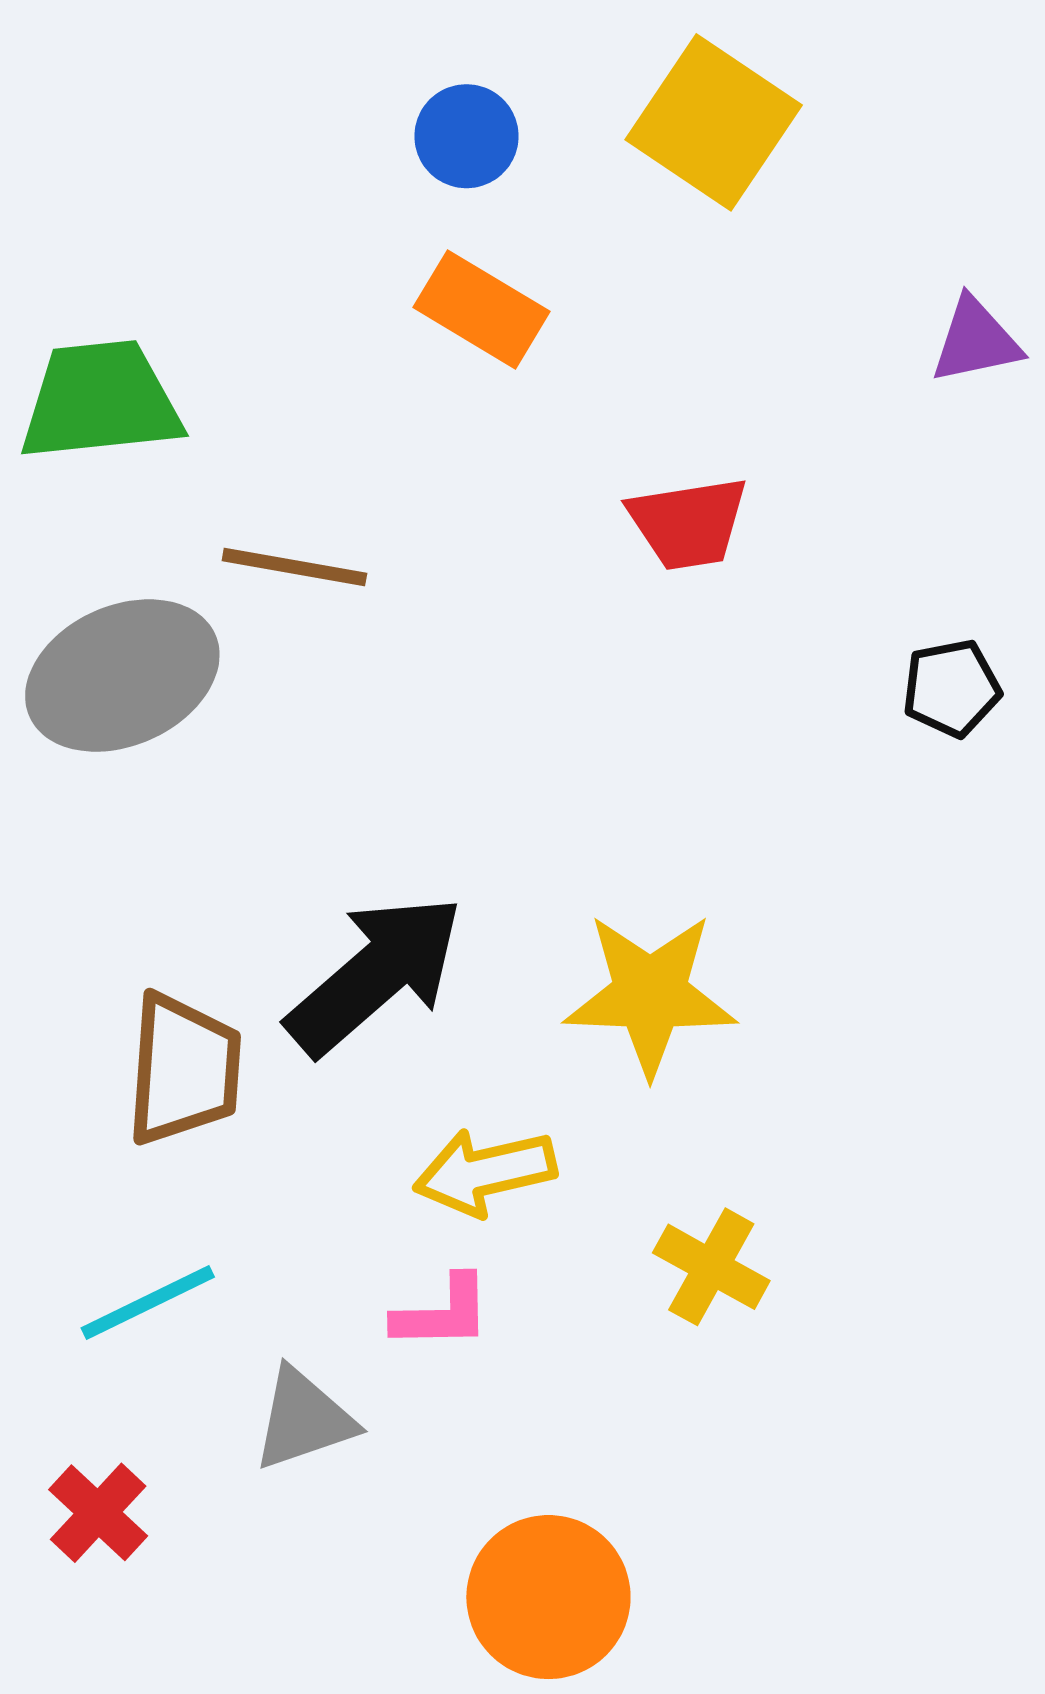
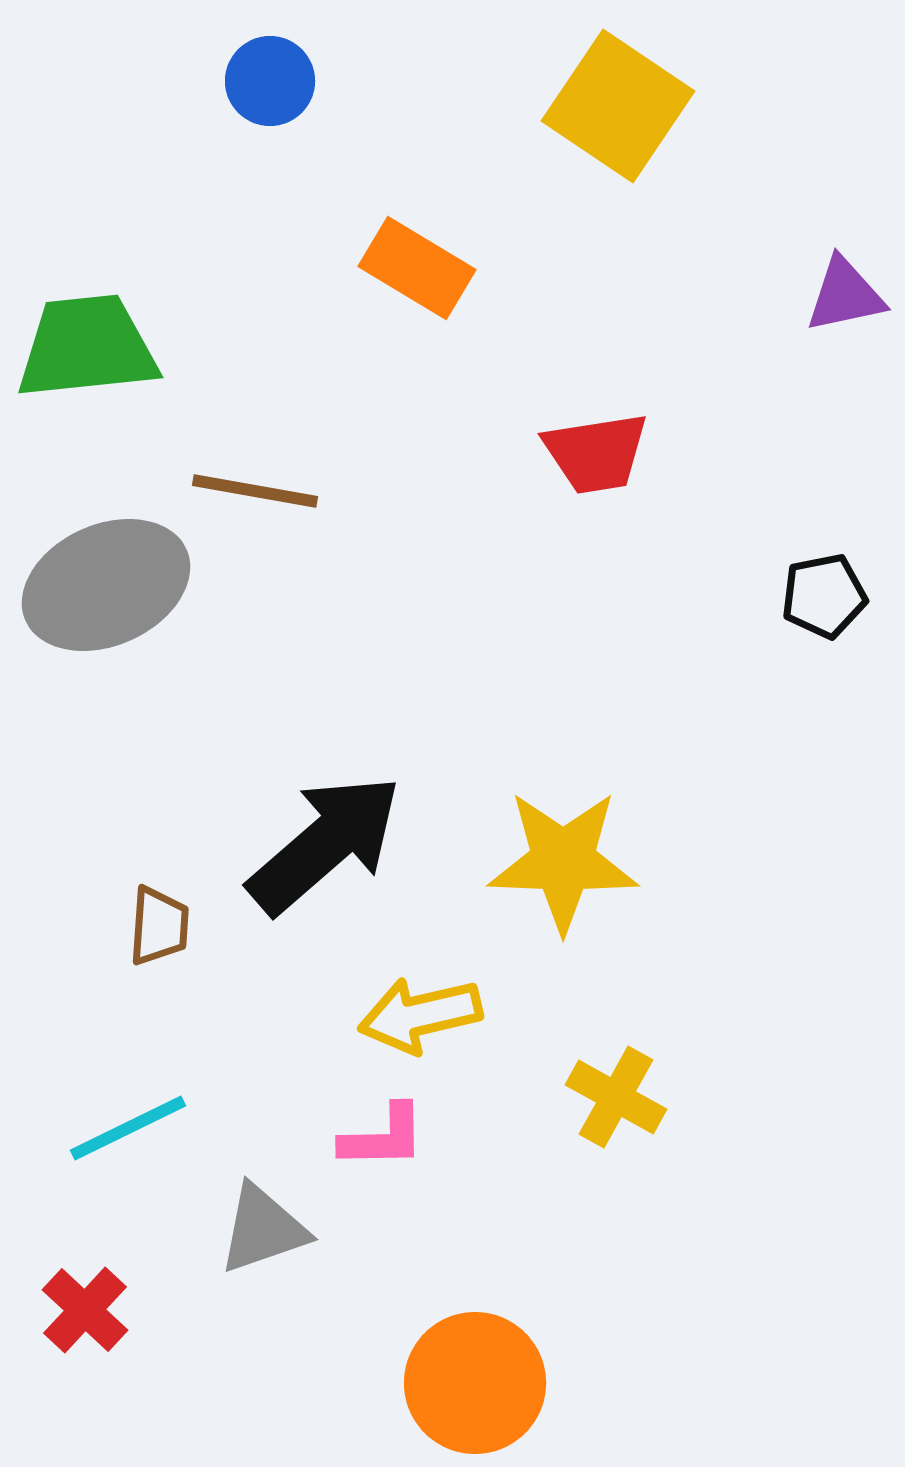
blue circle: (466, 136) -> (270, 81), moved
brown trapezoid: (184, 1069) -> (159, 926), size x0.6

